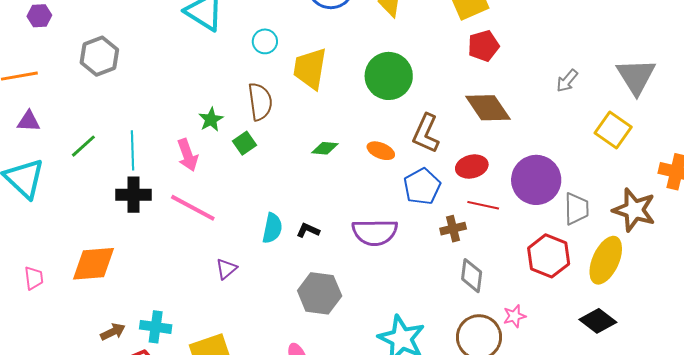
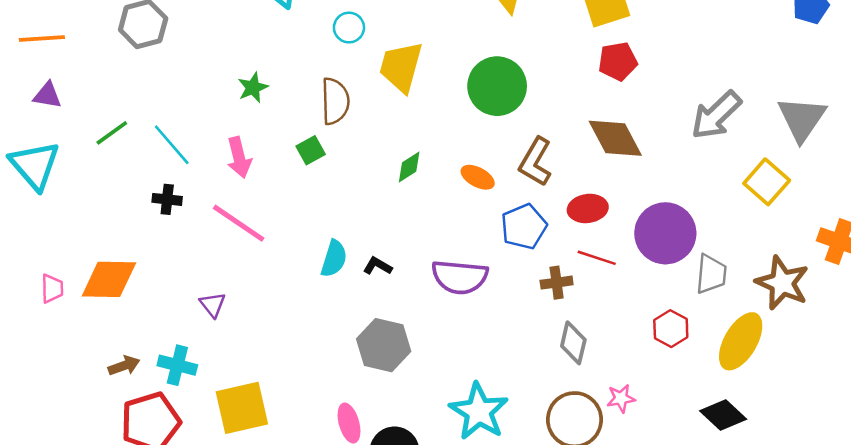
gray arrow: (567, 81) -> (716, 115), size x1.8
green star: (211, 119) -> (253, 88), moved
green diamond: (325, 148) -> (409, 167), turned -44
cyan line: (132, 150) -> (172, 145), turned -45
black cross: (133, 195) -> (167, 199), size x0.7
red hexagon: (549, 256) -> (671, 329), size x0.7
purple triangle: (226, 269) -> (213, 305), moved, turned -35
pink trapezoid: (34, 278) -> (52, 289), moved

